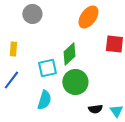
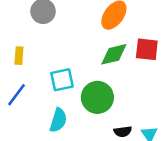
green diamond: (69, 54) -> (114, 54), moved, turned 30

